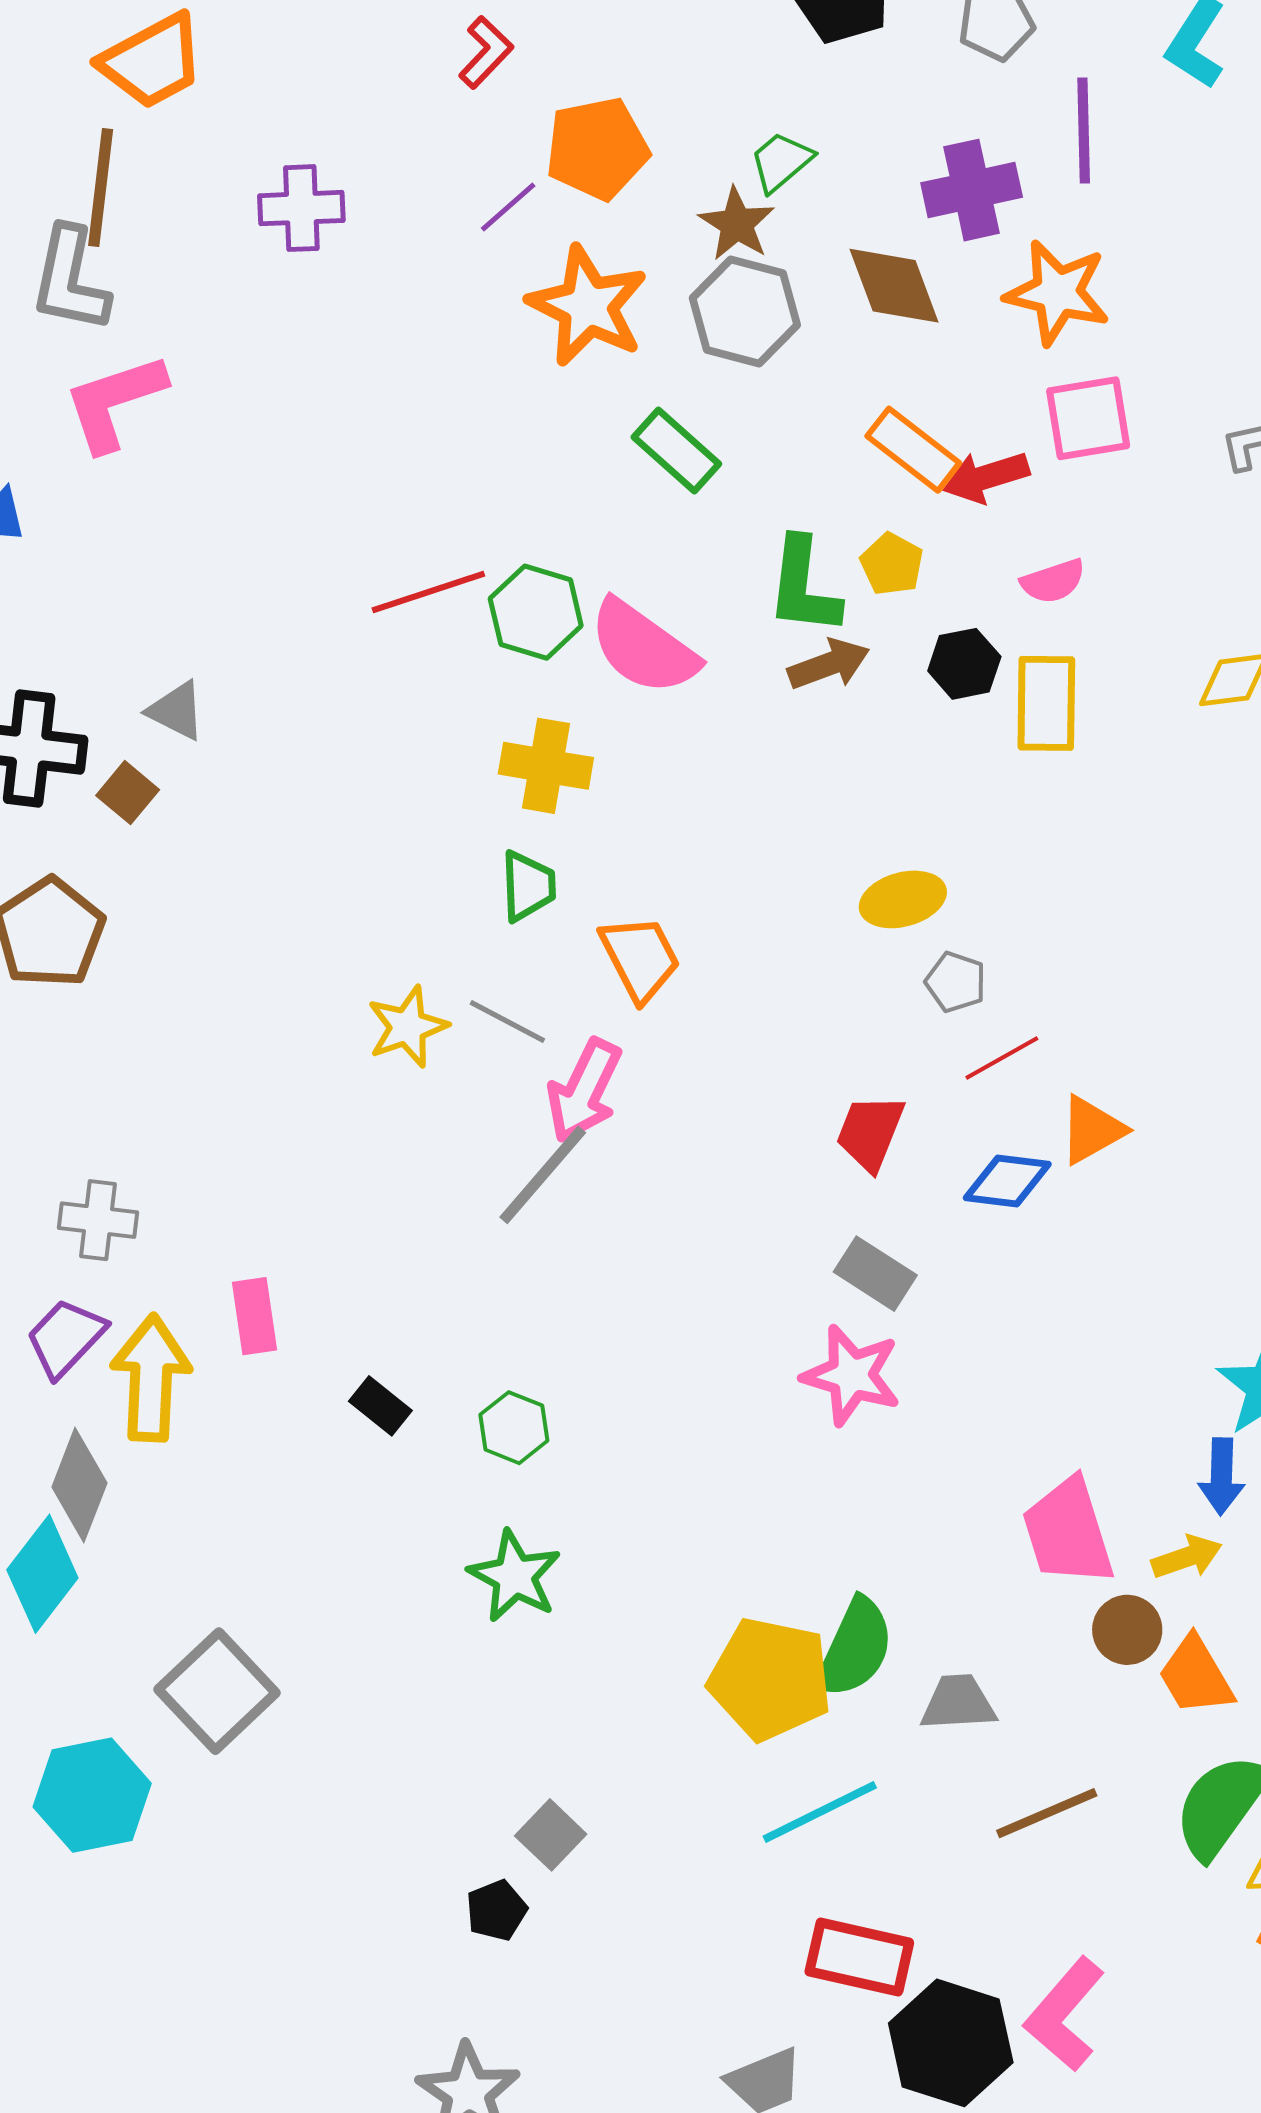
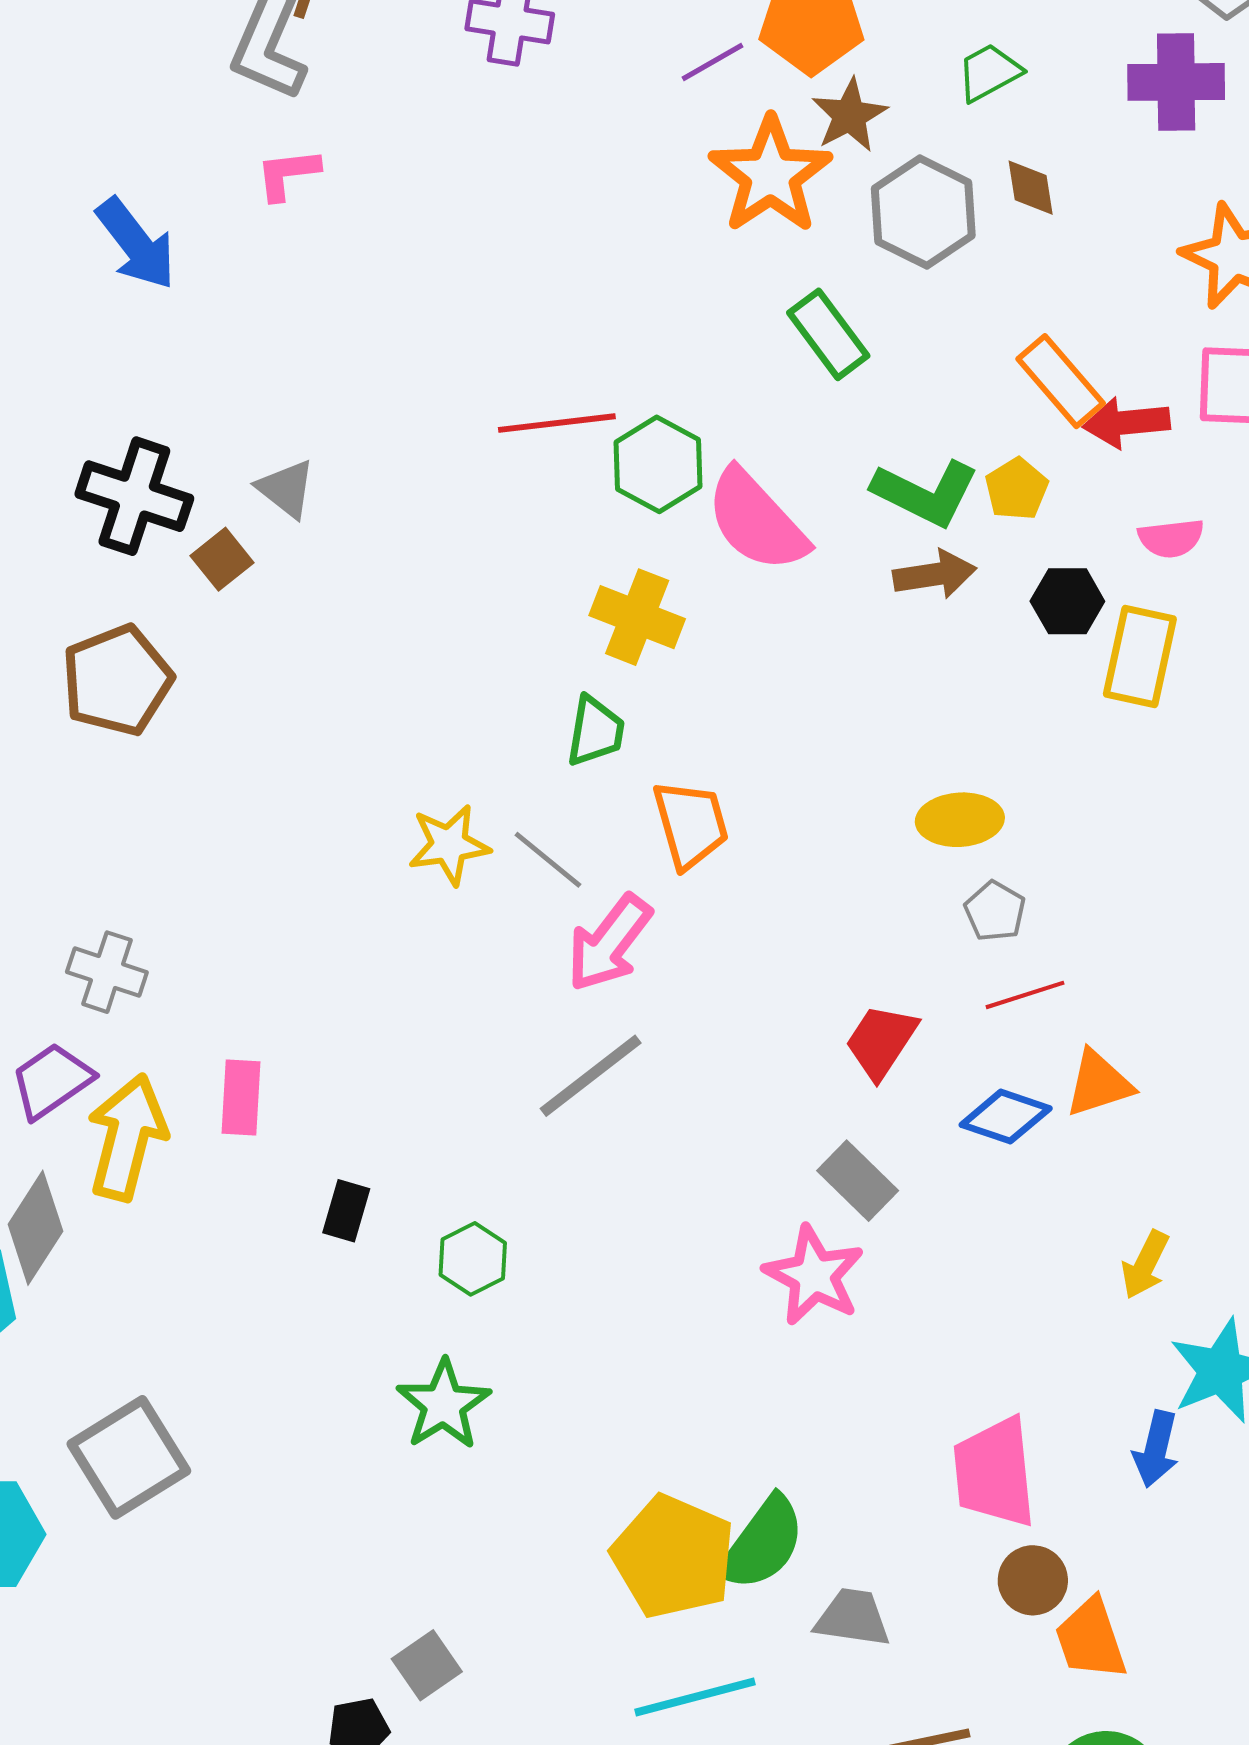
purple cross: (972, 190) -> (1176, 82), moved
brown star: (737, 224) -> (849, 115), moved
brown diamond: (894, 286) -> (1031, 188), moved, size x0.6
pink L-shape: (115, 402) -> (288, 174), size x0.6
green L-shape: (803, 586) -> (925, 493), turned -82
gray line: (543, 1175) -> (591, 1076), moved
black rectangle: (380, 1406) -> (346, 1211), turned 56
yellow arrow: (1187, 1557) -> (1145, 1265), moved, turned 124

